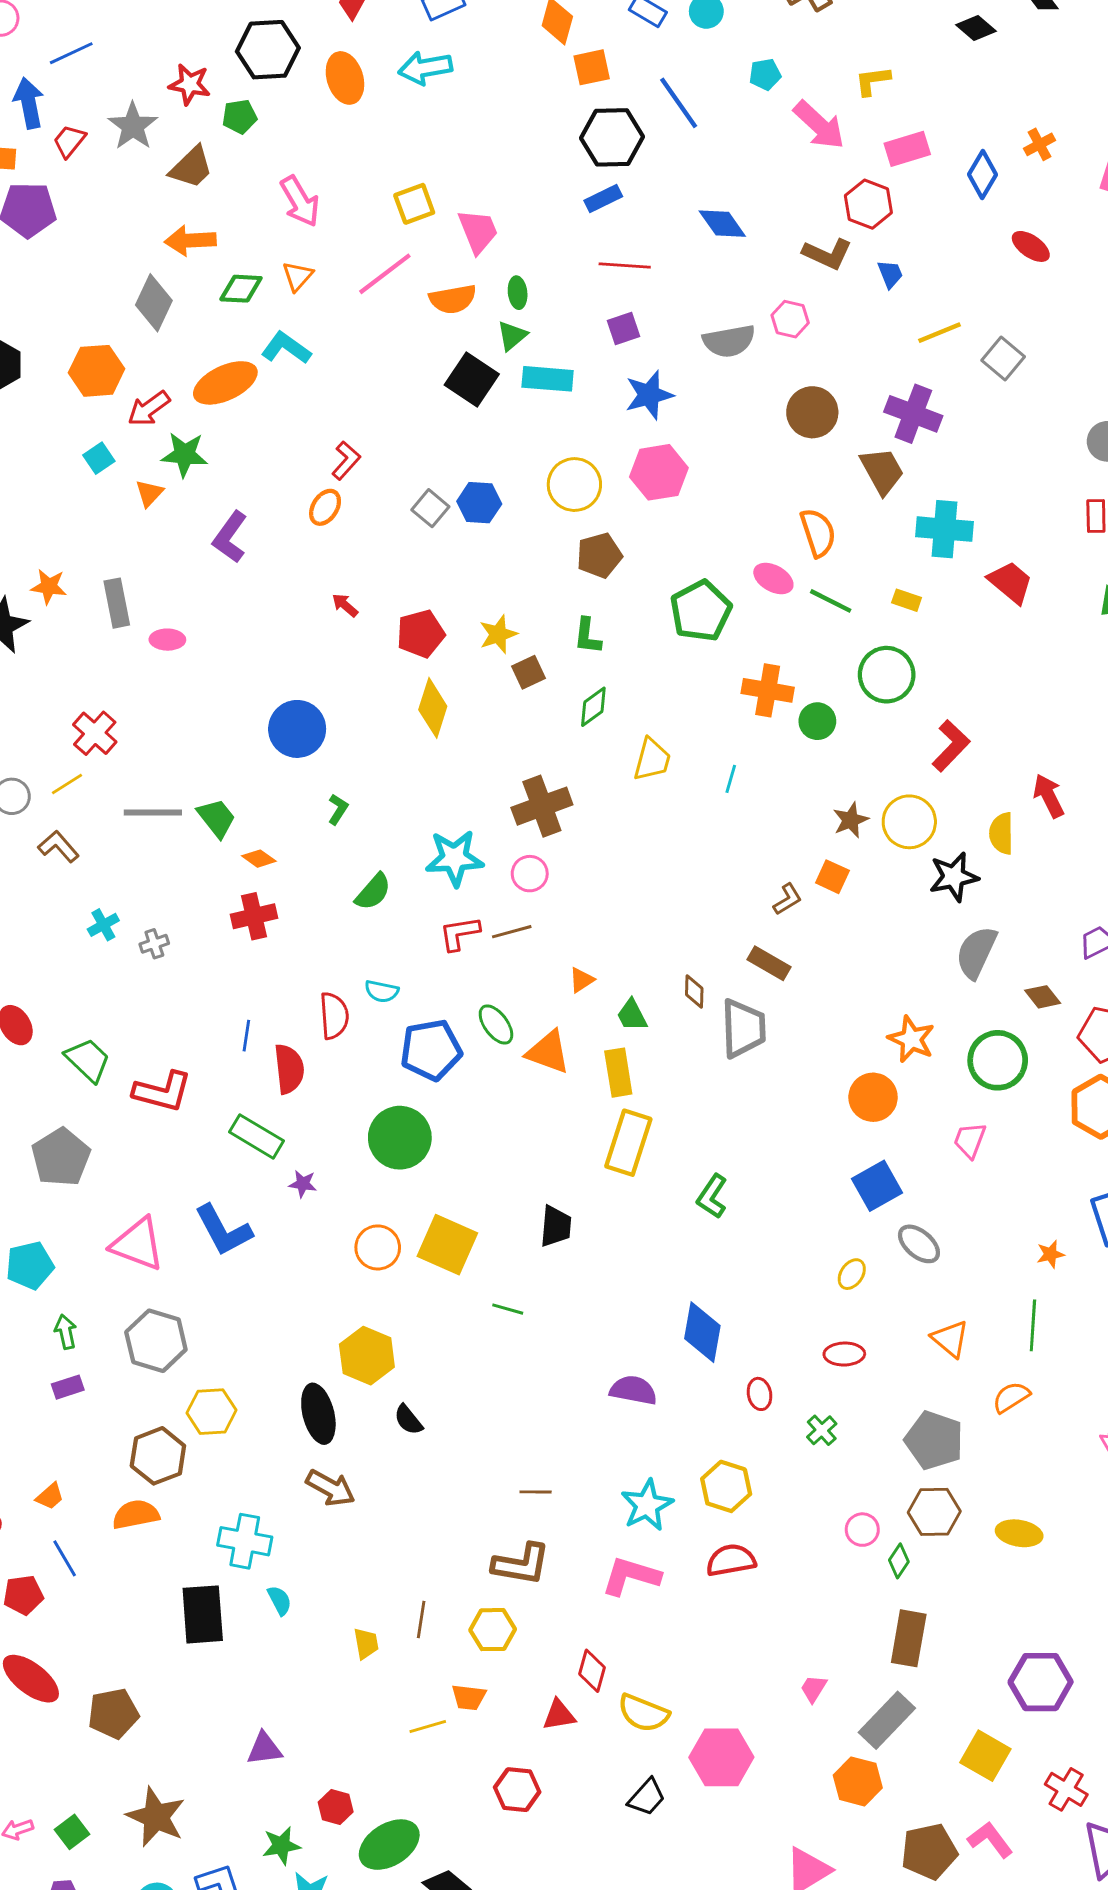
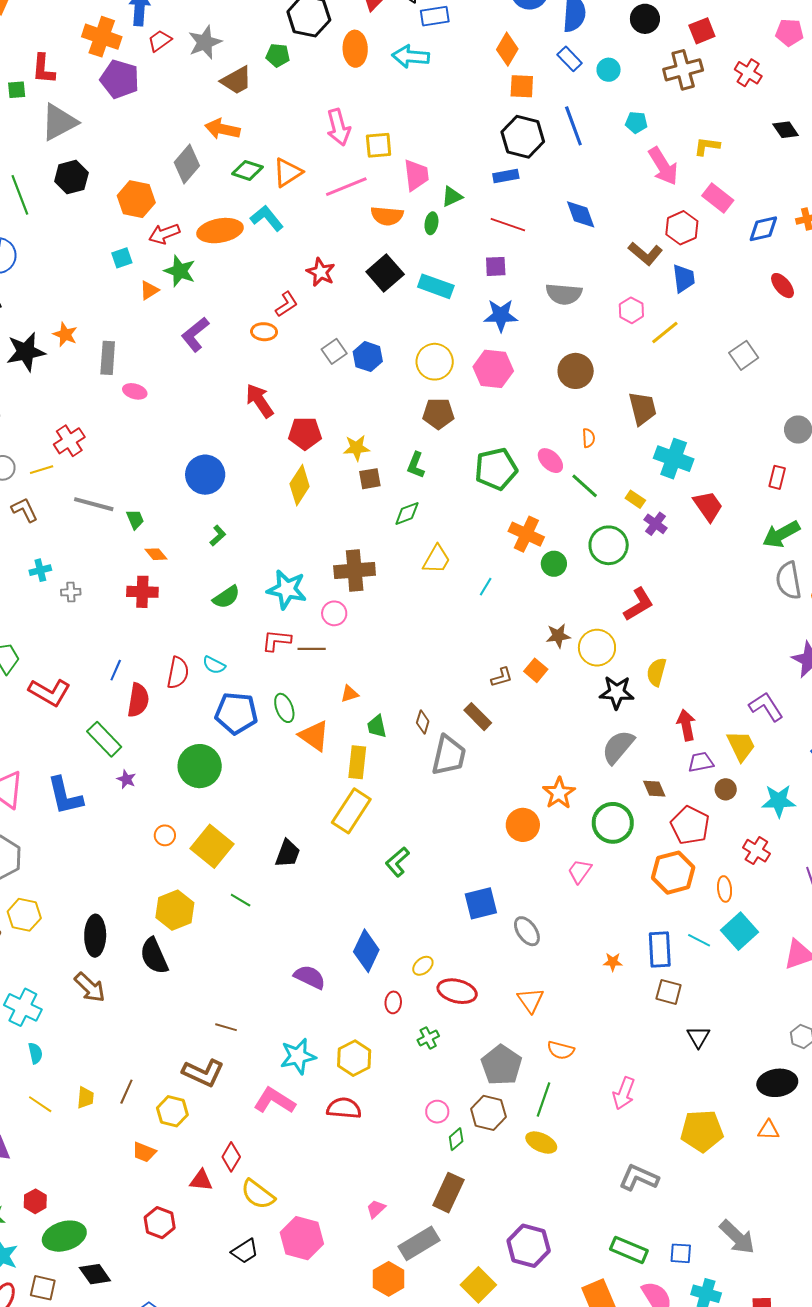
red star: (190, 84) -> (321, 272), moved
pink rectangle: (907, 149) -> (718, 198), turned 40
blue diamond: (982, 175) -> (763, 229), turned 32
pink arrow: (300, 201) -> (338, 127), moved
blue trapezoid: (890, 274) -> (684, 278), size x1.4
orange triangle: (298, 276) -> (288, 172), size x1.4
pink hexagon: (790, 319) -> (631, 310), moved
yellow line: (940, 333) -> (665, 333), moved, turned -32
green triangle: (512, 336) -> (452, 197), moved
brown circle: (812, 412) -> (576, 371), moved
purple cross: (913, 414) -> (656, 524), moved, size x0.6
orange ellipse: (325, 507) -> (264, 332), turned 45
orange semicircle: (818, 533) -> (588, 438), size x0.6
red arrow: (345, 605) -> (260, 401), size x1.8
red arrow: (1049, 796) -> (686, 725), moved
green trapezoid: (216, 818) -> (135, 519), size x0.7
blue square: (877, 1186) -> (481, 903), moved
orange circle: (378, 1247) -> (165, 835), size x0.7
yellow ellipse: (852, 1274) -> (423, 966), moved
green line: (1033, 1325) -> (544, 1099), moved
red ellipse: (844, 1354) -> (457, 991), size x1.4
yellow hexagon: (367, 1356) -> (175, 910), moved
orange semicircle: (1011, 1397) -> (561, 1050), turned -148
black semicircle: (408, 1420) -> (154, 956), size x1.6
yellow line: (428, 1727) -> (40, 1104), moved, turned 35

